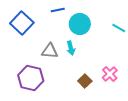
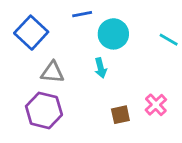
gray triangle: (50, 51) -> (52, 72), moved
brown square: (85, 81) -> (120, 115), turned 32

